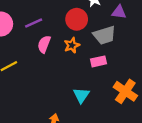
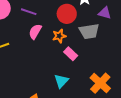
purple line: (34, 23) -> (29, 12), turned 35
pink rectangle: (99, 61) -> (71, 54), moved, turned 48

